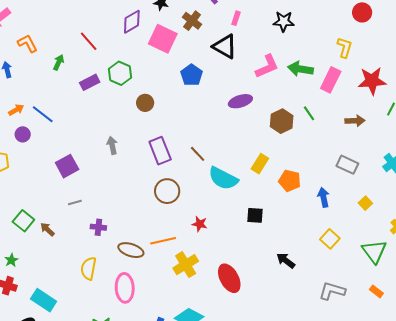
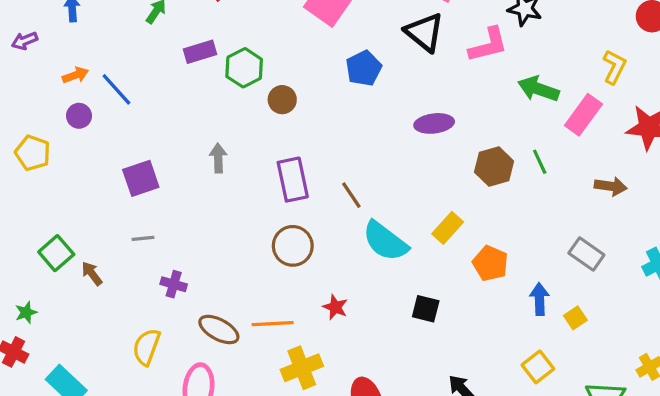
pink L-shape: (267, 66) -> (488, 45), moved
green hexagon: (120, 73) -> (244, 68), moved
yellow square: (365, 203) -> (575, 318), moved

